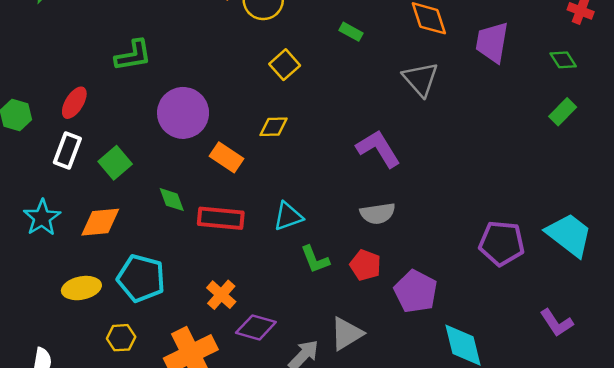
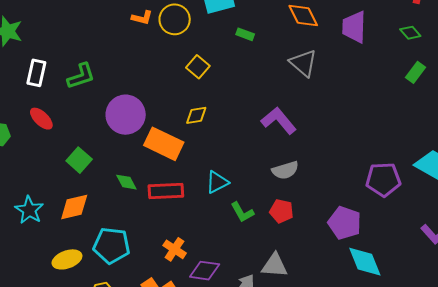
red ellipse: (74, 103) -> (41, 119), turned -70
white rectangle: (67, 151) -> (36, 73), moved
orange rectangle: (227, 157) -> (164, 144), size x1.5
purple pentagon: (416, 292) -> (345, 223), moved
gray triangle: (347, 334) -> (275, 265), turned 44

